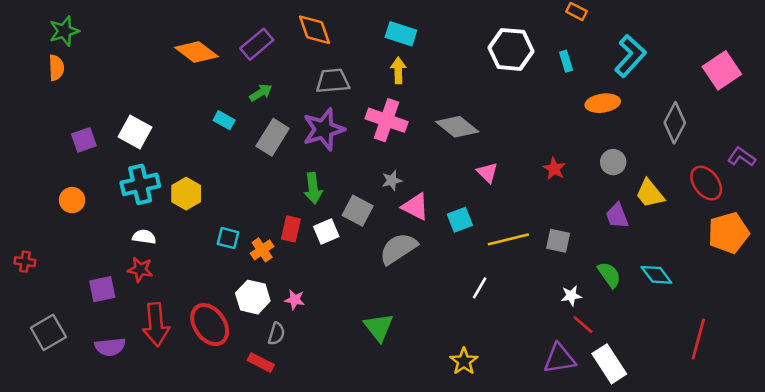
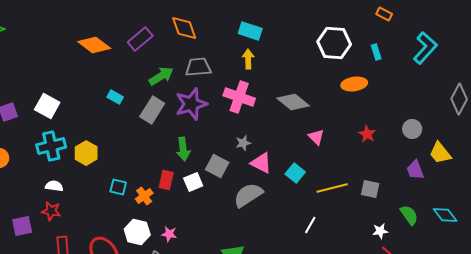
green arrow: (261, 93) -> (161, 76), moved, size x1.4
orange ellipse: (603, 103) -> (354, 84), moved
cyan square: (460, 220) -> (295, 173), turned -30

